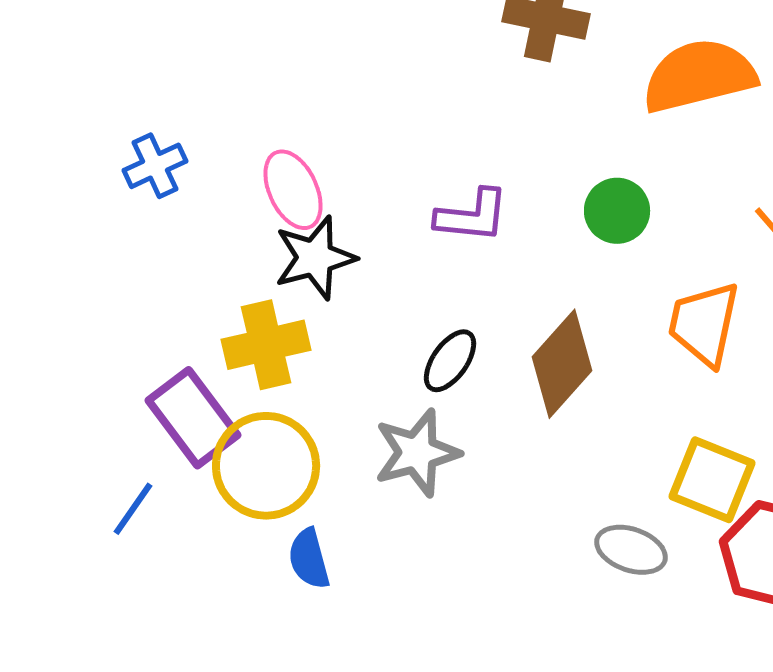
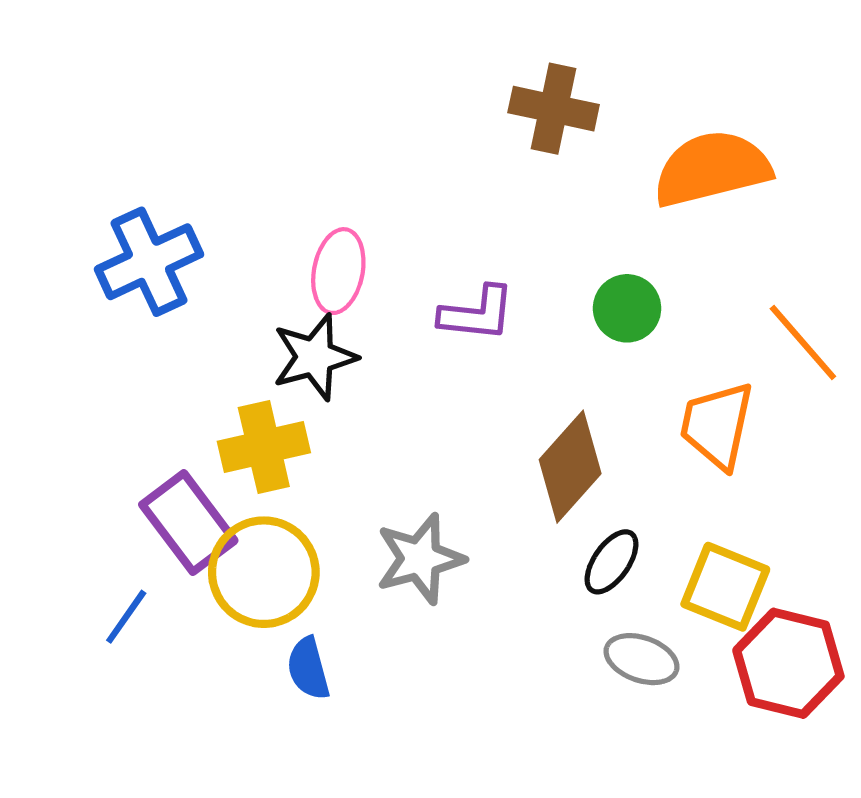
blue cross: (155, 166) -> (149, 262), size x1.6
pink ellipse: (293, 190) -> (338, 271), moved, turned 36
black ellipse: (450, 361) -> (612, 562), moved

